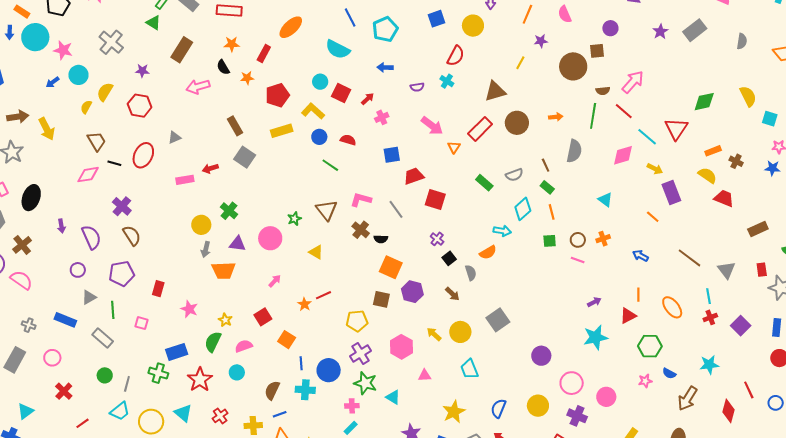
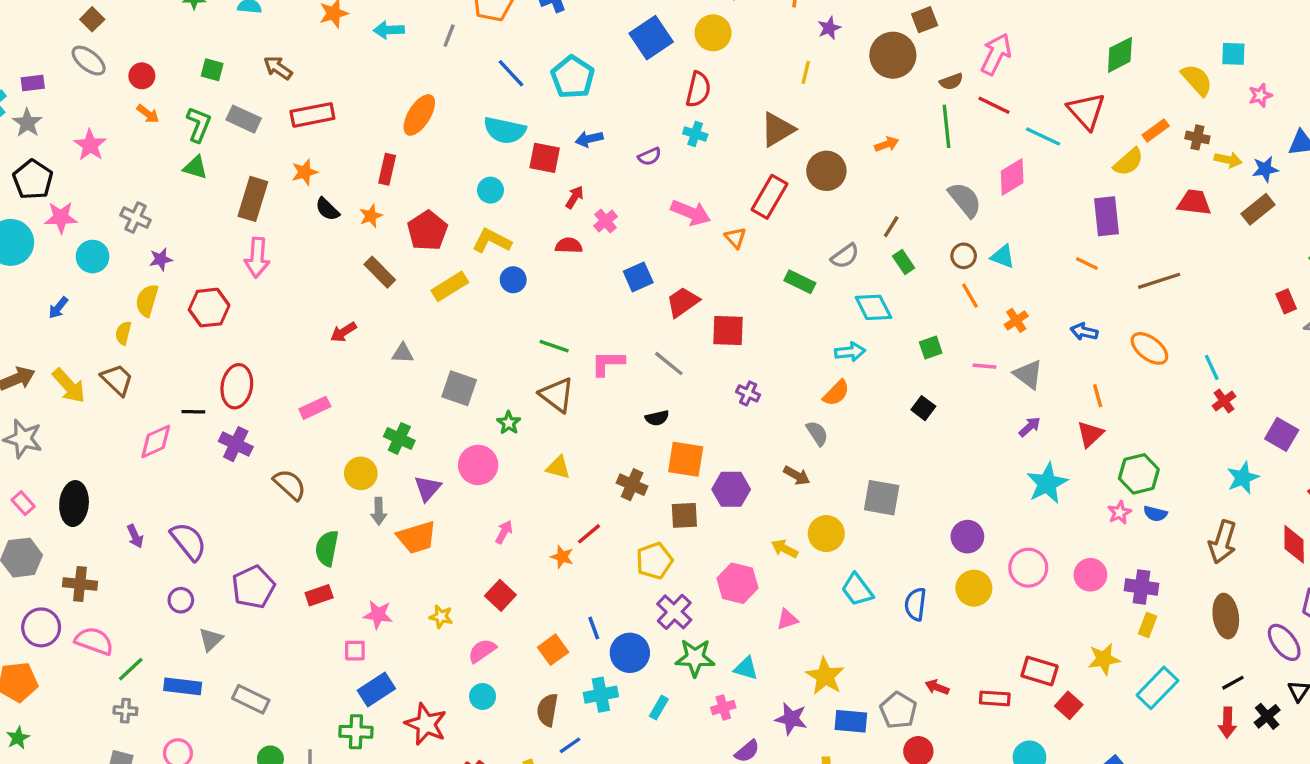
blue square: (437, 19) -> (651, 38), size x1.4
gray cross: (111, 42) -> (135, 218), size x0.7
orange star: (232, 44) -> (305, 172), moved
pink star: (63, 50) -> (61, 217), moved
purple star: (142, 71) -> (161, 259), moved
cyan circle: (78, 75) -> (93, 257), moved
pink arrow: (198, 87) -> (257, 258), moved, turned -55
red square: (341, 93) -> (545, 158), moved
yellow semicircle: (748, 96) -> (1197, 80), moved
brown rectangle: (235, 126) -> (380, 272), moved
gray triangle: (174, 137) -> (403, 353), moved, turned 40
red semicircle: (348, 140) -> (569, 246), moved
brown trapezoid: (97, 141) -> (117, 380), moved
gray semicircle: (574, 151) -> (965, 200), moved, turned -35
gray square: (245, 157) -> (459, 388), moved
green line: (330, 165) -> (554, 346), moved
brown line: (546, 165) -> (891, 227), turned 72
red arrow: (210, 168) -> (343, 332), moved
blue star: (773, 168) -> (1265, 169), moved
yellow arrow: (655, 169) -> (1228, 160), moved
yellow semicircle: (707, 175) -> (1128, 162), moved, turned 120
green rectangle: (547, 187) -> (904, 262), turned 32
purple rectangle: (671, 193) -> (1107, 216), turned 30
purple cross: (122, 206) -> (236, 444), moved
cyan diamond: (523, 209) -> (873, 307), turned -60
orange line: (552, 212) -> (970, 296), moved
brown rectangle: (758, 229) -> (1258, 209), moved
brown cross: (361, 230) -> (632, 485), moved
brown semicircle: (132, 236) -> (290, 485), moved
brown circle: (578, 240) -> (964, 256), moved
purple triangle: (237, 244) -> (428, 488), turned -42
brown cross: (22, 245) -> (80, 584), turned -30
black square: (449, 258) -> (923, 408), moved
brown line: (690, 258) -> (1159, 281), moved, turned -40
gray triangle: (726, 270) -> (1028, 374), moved
red rectangle: (158, 289) -> (319, 595), turned 70
orange ellipse: (672, 307) -> (1149, 348), moved
green line: (113, 310) -> (131, 669), moved, turned 66
gray square: (498, 320) -> (882, 498), turned -30
pink square: (141, 323) -> (355, 651), moved
purple square: (741, 326) -> (1282, 434), moved
orange square: (287, 340) -> (553, 650), moved, turned 36
green semicircle: (213, 342) -> (327, 548), moved
blue line: (301, 363) -> (594, 628), moved
blue semicircle: (669, 373) -> (1155, 514), moved
pink star: (645, 381) -> (1120, 513), moved
pink cross: (352, 406) -> (723, 708), moved
yellow circle: (538, 406) -> (974, 588), moved
blue semicircle: (498, 408) -> (915, 604), moved
yellow star: (454, 412) -> (825, 676), moved
purple cross: (577, 416) -> (1142, 587), moved
cyan rectangle: (351, 428) -> (659, 708), moved

